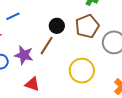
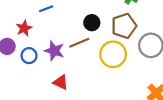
brown line: (47, 46) -> (79, 43), turned 30
yellow circle: (82, 71) -> (113, 54), moved

